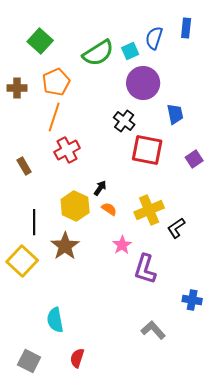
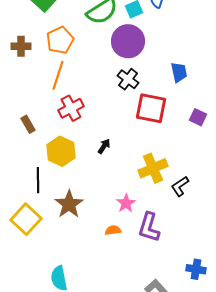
purple circle: (143, 83) -> (128, 41), moved
purple square: (194, 159) -> (198, 117), turned -30
yellow hexagon: (75, 206) -> (61, 151), moved
orange semicircle: (109, 209) -> (113, 230), moved, turned -42
blue cross: (192, 300) -> (196, 269), moved

